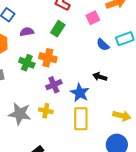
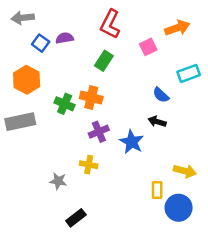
purple semicircle: (27, 32) -> (65, 38), moved
blue semicircle: (103, 45) -> (161, 95), moved
gray star: (20, 114) -> (58, 181), moved, size x0.6
yellow rectangle: (81, 119) -> (157, 190), moved, size x0.6

